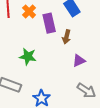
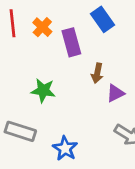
brown arrow: (66, 37) -> (97, 73), moved

